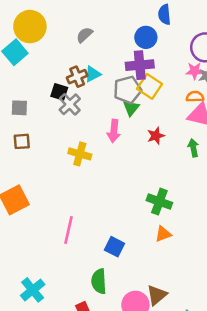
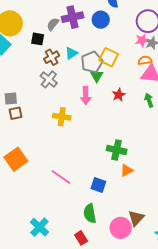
purple cross: (140, 65) -> (73, 17), moved
cyan triangle: (93, 74) -> (71, 53), moved
black square: (59, 92) -> (38, 39), moved
gray square: (19, 108) -> (11, 98), moved
green cross: (159, 202) -> (117, 150), moved
pink line: (68, 230) -> (61, 177), turned -60
orange triangle: (163, 234) -> (127, 170), moved

